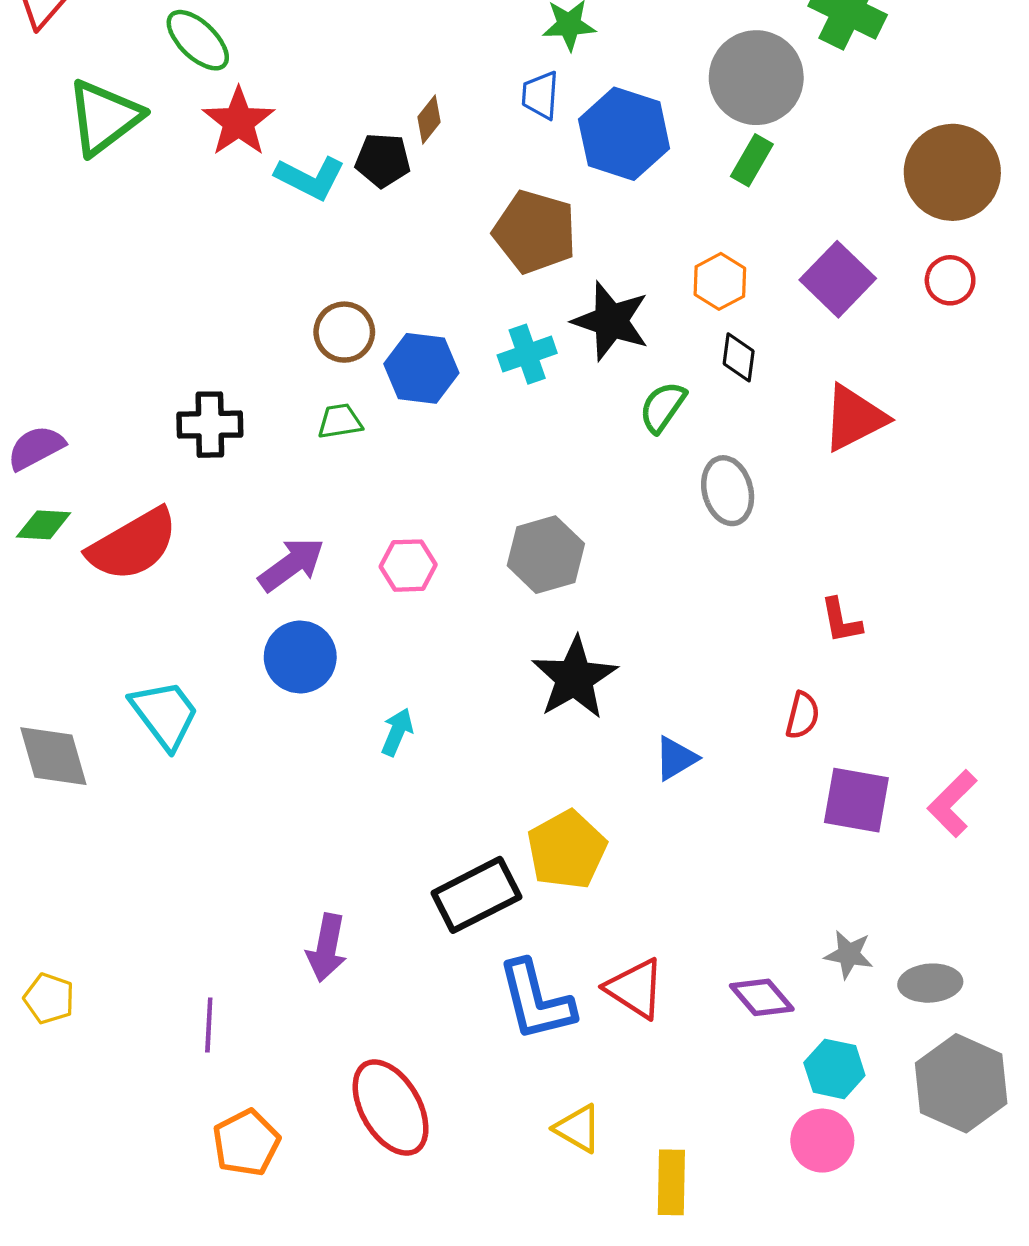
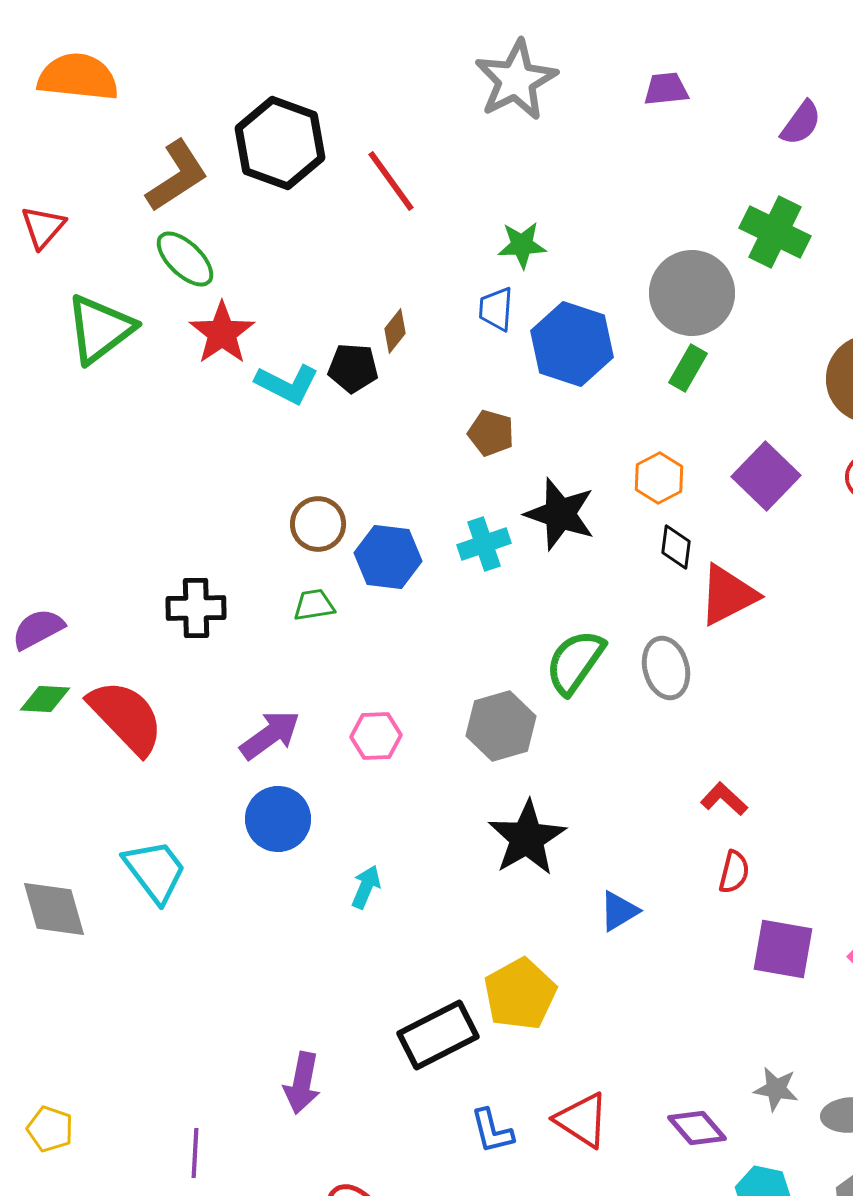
brown pentagon: (535, 232) -> (491, 433), size x0.6
green semicircle: (663, 407) -> (575, 662), moved, size x1.4
red triangle: (854, 418) -> (728, 595), moved
red semicircle: (133, 545) -> (126, 717), turned -104
red L-shape: (841, 621) -> (724, 799), moved, turned 144
blue L-shape: (536, 1001) -> (492, 1131), size x0.6

